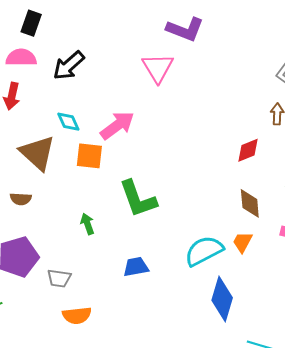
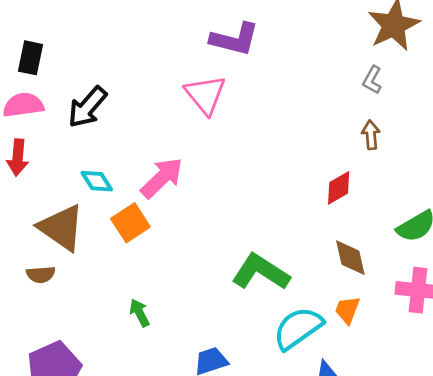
orange square: (89, 156) -> (130, 223), turned -32
brown semicircle: (21, 199) -> (41, 275), moved
green L-shape: (138, 199) -> (261, 272), moved, turned 150

